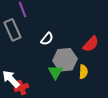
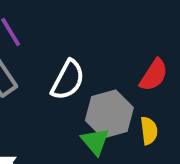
white semicircle: (47, 39) -> (68, 80), size x1.5

